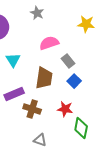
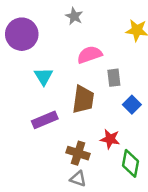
gray rectangle: (68, 61) -> (114, 78), turned 32
blue square: (74, 81) -> (132, 105), moved
brown cross: (32, 109) -> (78, 153), moved

